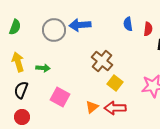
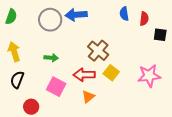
green arrow: (43, 68) -> (51, 58), moved
red arrow: (115, 108) -> (84, 75), moved
red circle: (22, 117) -> (31, 107), moved

